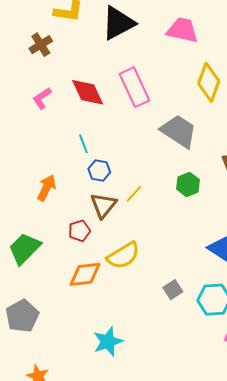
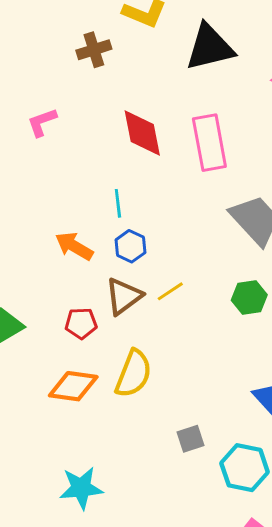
pink L-shape: (42, 98) -> (42, 122), moved
orange arrow: (46, 188) -> (74, 246), moved, turned -100
yellow semicircle: (123, 256) -> (133, 374), turned -52

